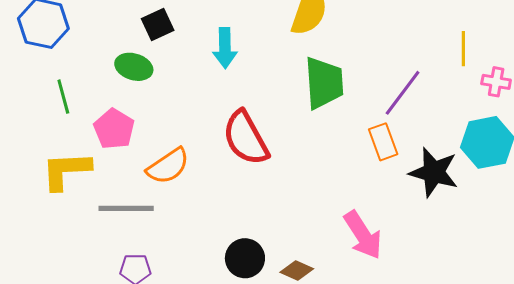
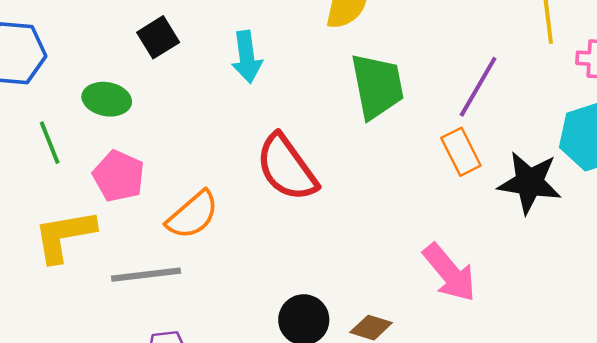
green ellipse: (134, 67) -> (107, 99), moved

